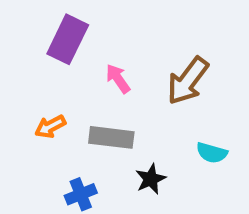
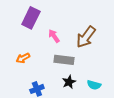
gray rectangle: (111, 137) -> (64, 60), moved
cyan semicircle: (212, 153) -> (94, 85), moved

